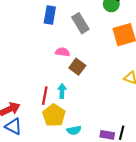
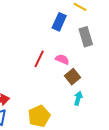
cyan arrow: (62, 91) -> (78, 98), moved
red line: (45, 96) -> (39, 59), moved

